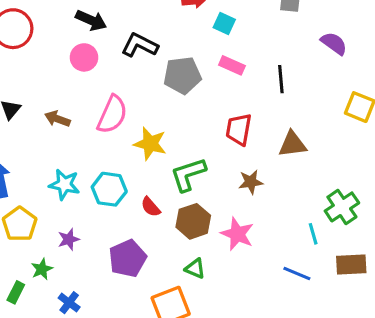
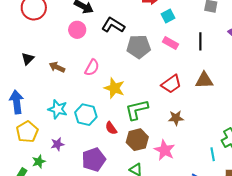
cyan square: (224, 23) -> (168, 16), turned 32
black line: (281, 79) -> (200, 41), moved
pink semicircle: (112, 115) -> (92, 67), size x0.7
red trapezoid: (239, 129) -> (171, 84), turned -140
brown triangle: (293, 144) -> (204, 80), moved

